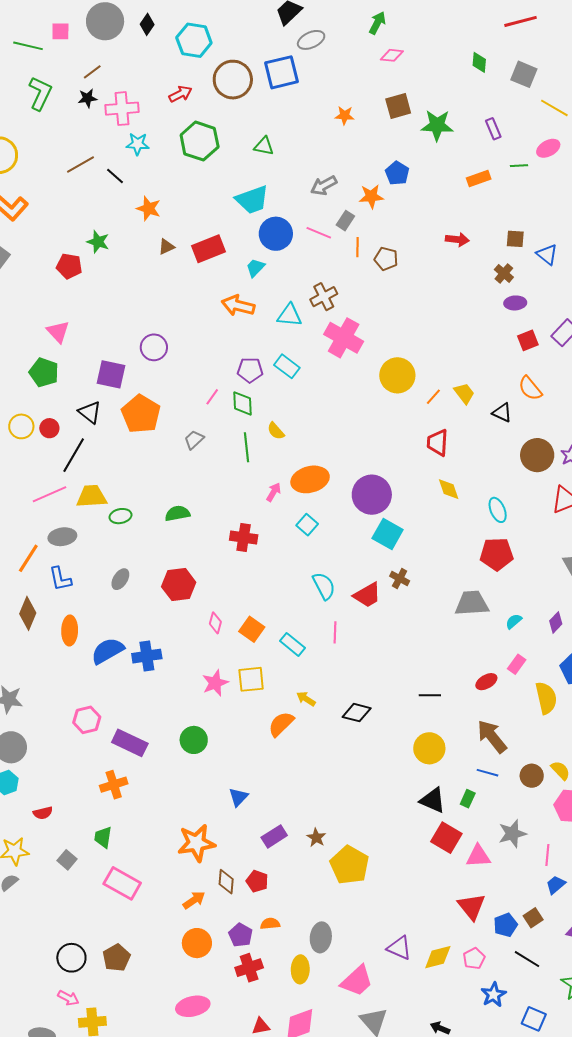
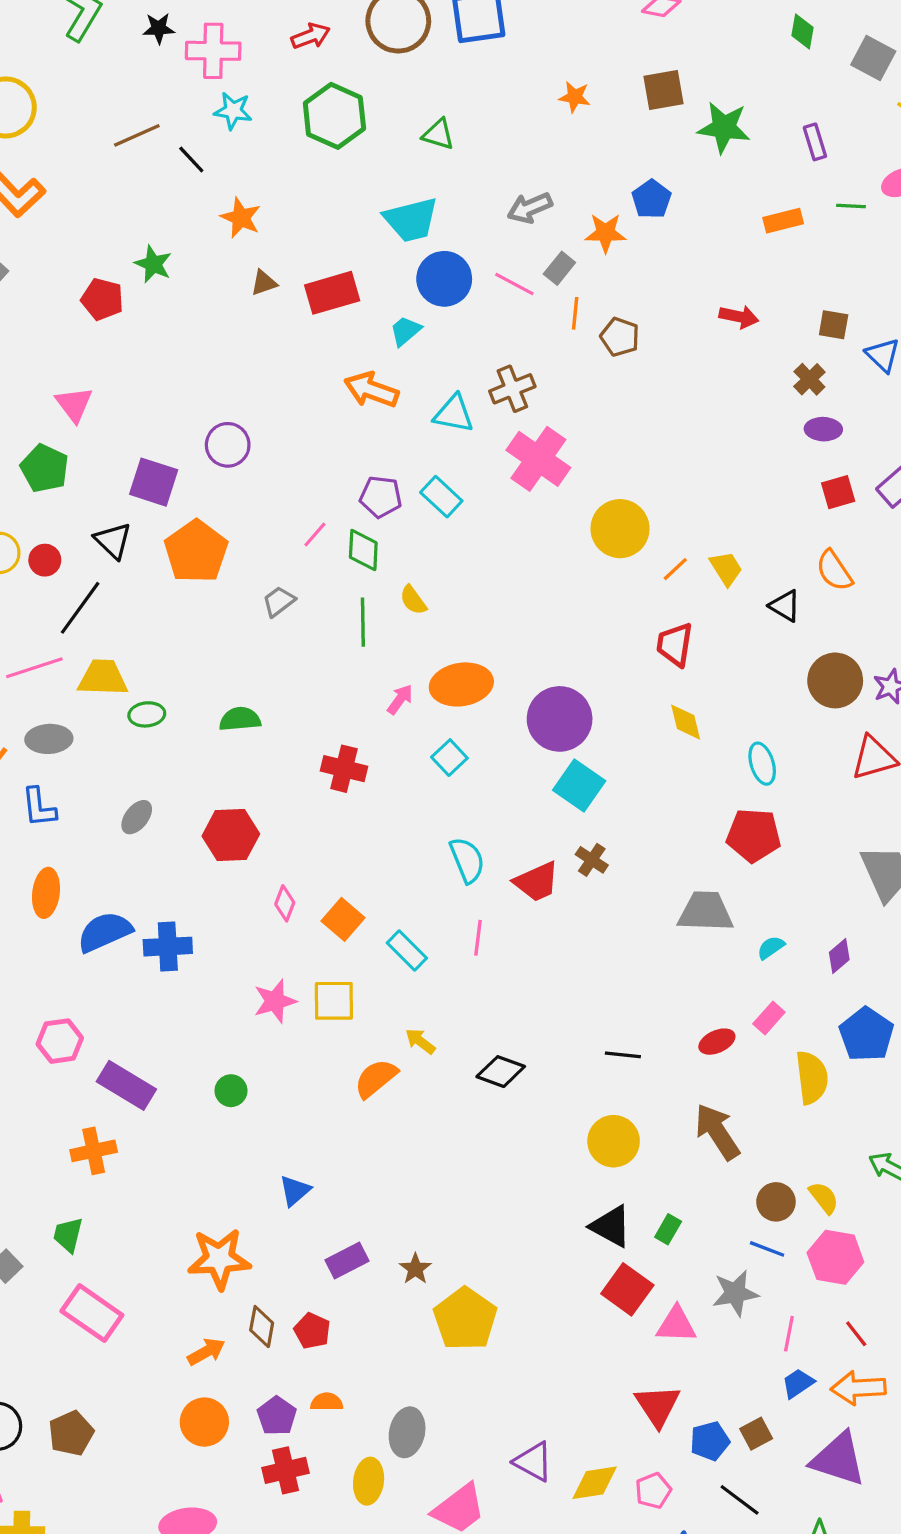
green circle: (194, 740) -> (231, 1091), size x0.7
blue line: (488, 773) -> (767, 1249), moved

